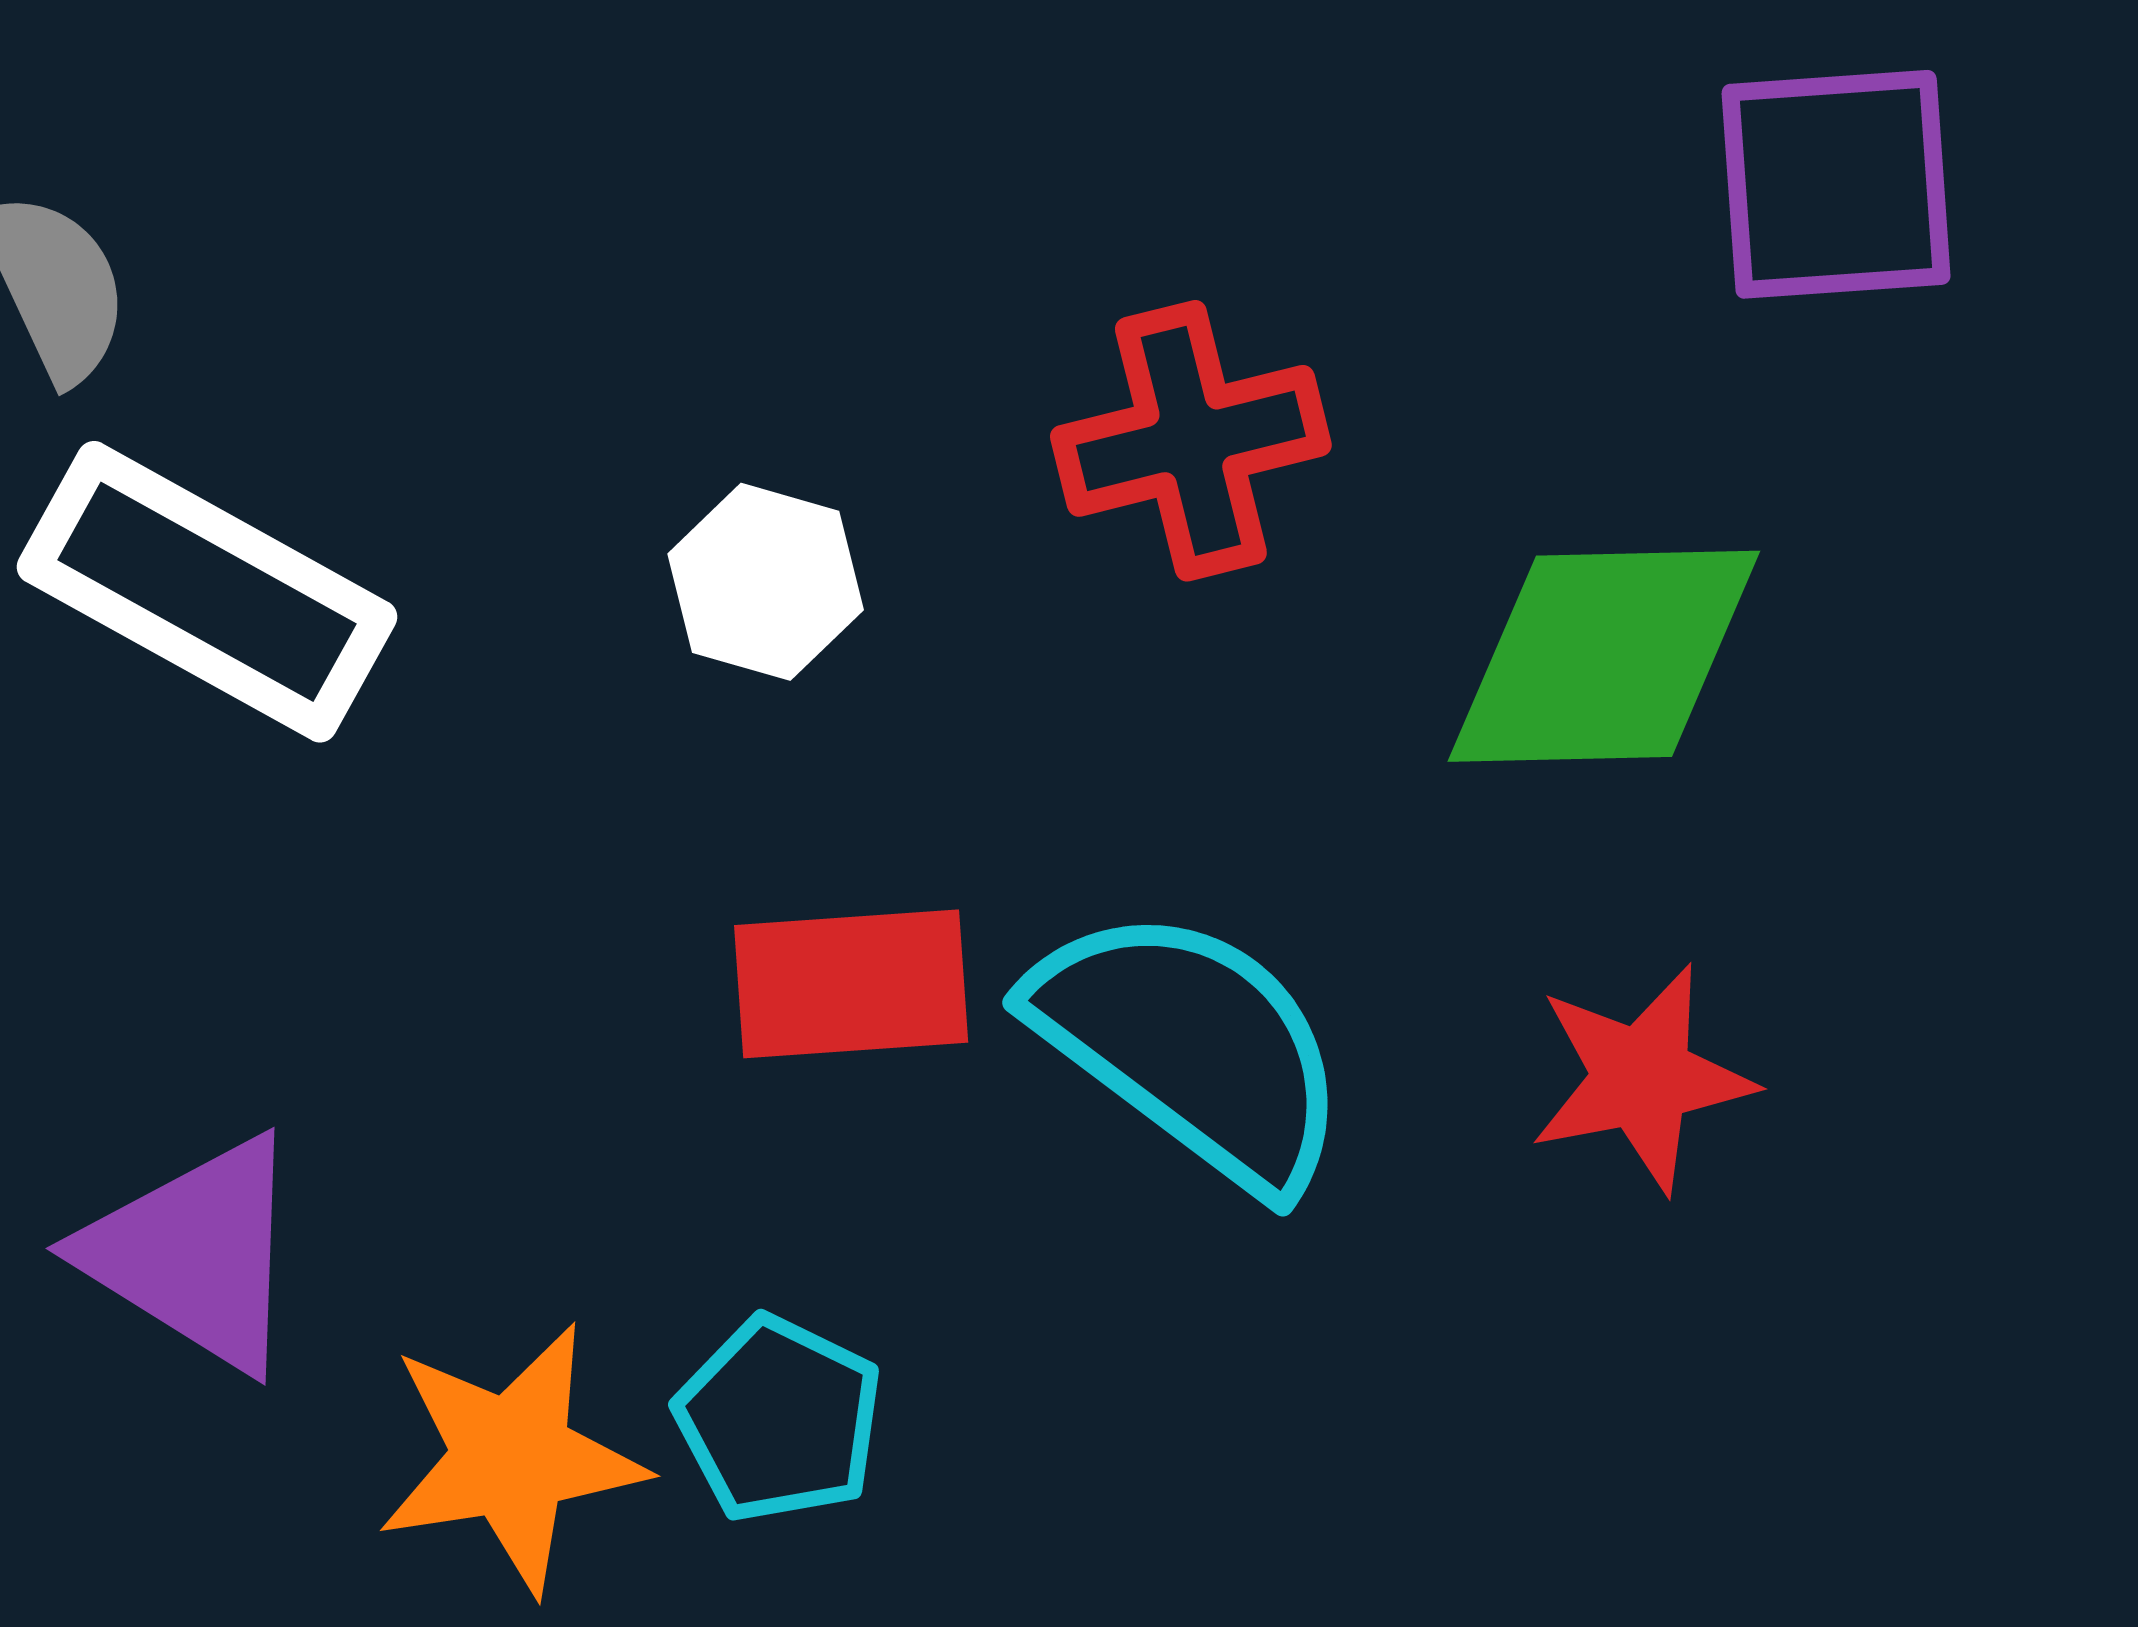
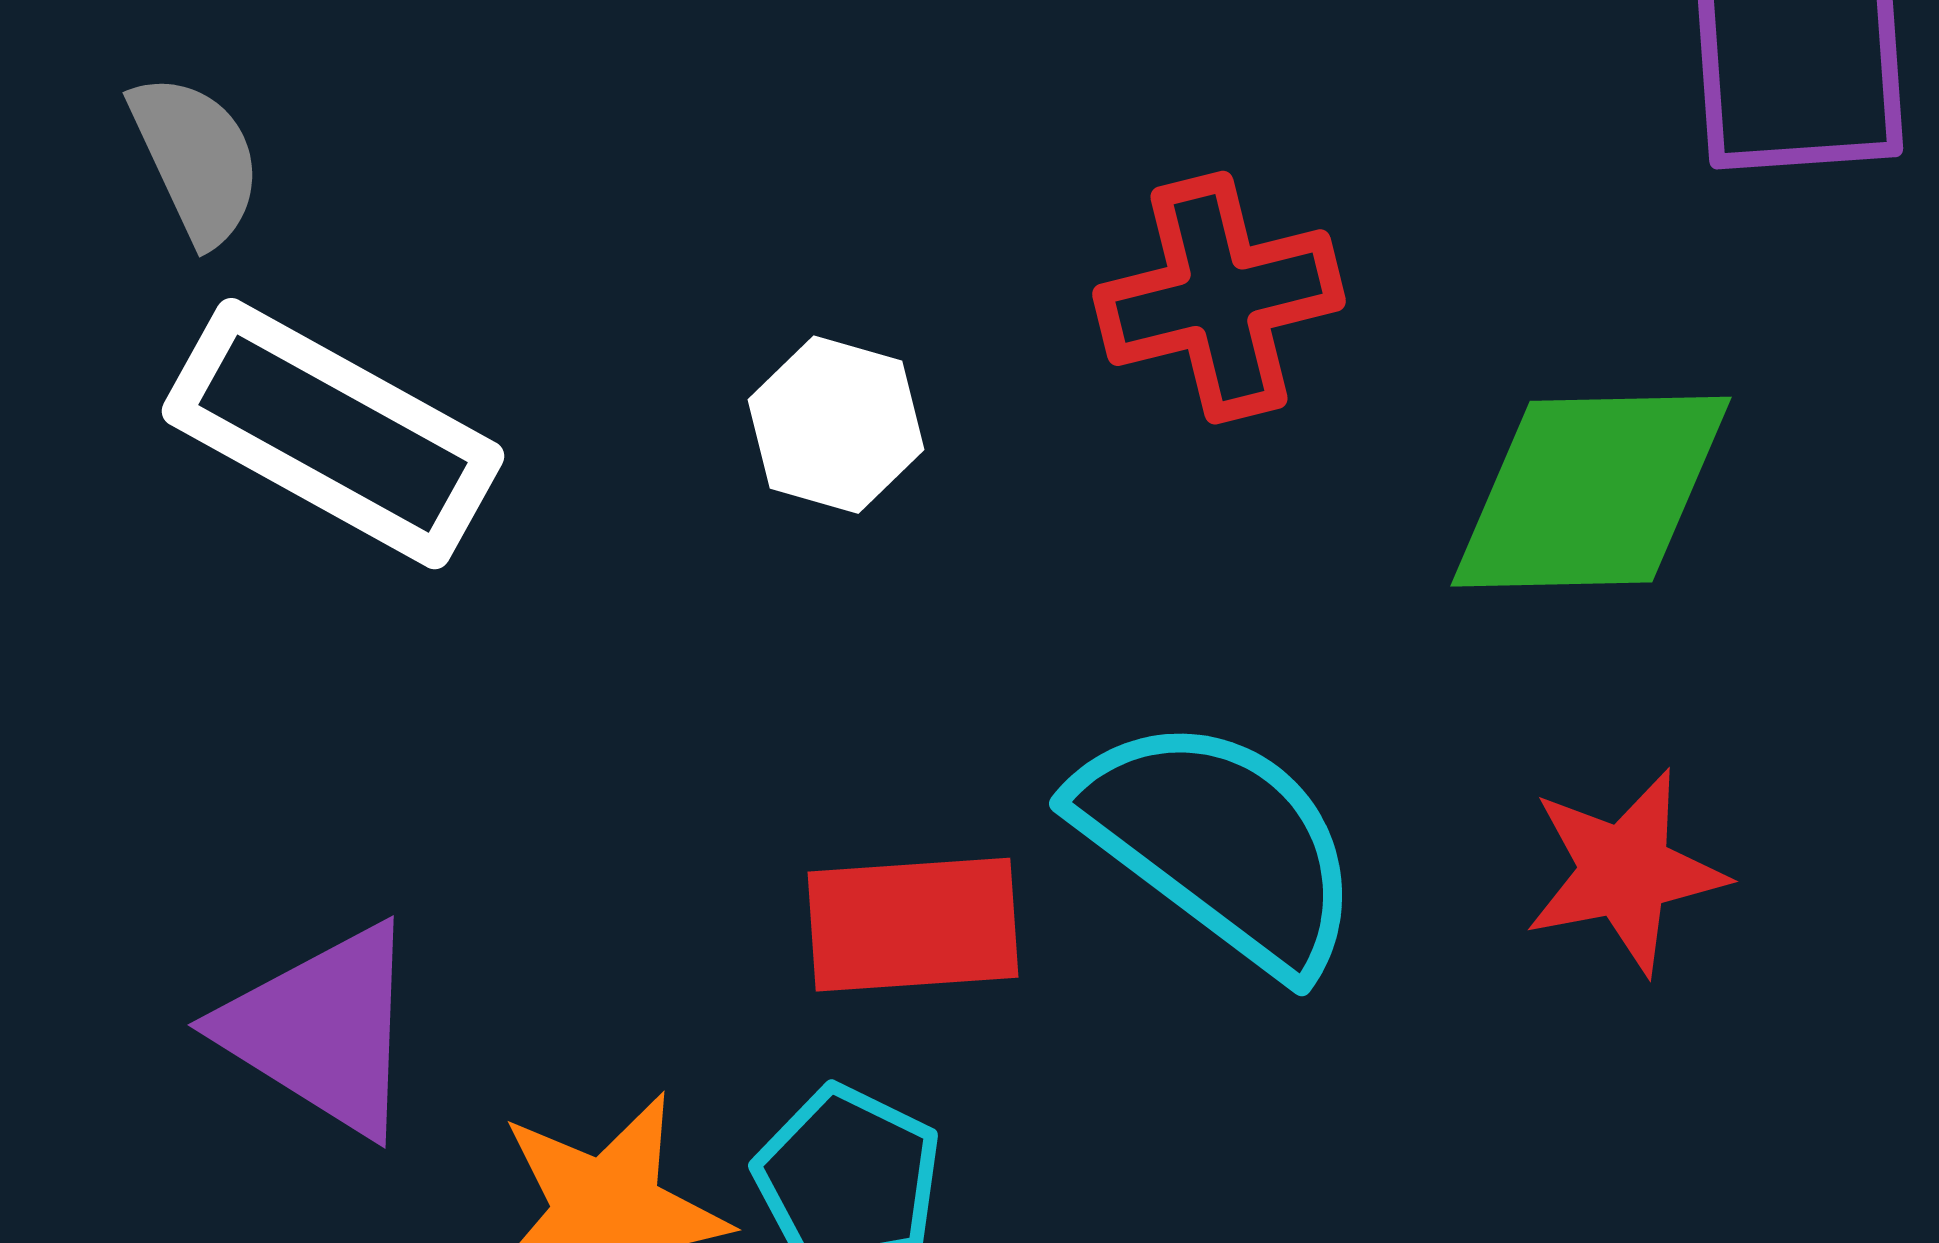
red rectangle: (851, 984) -> (913, 925), moved

